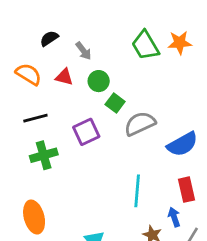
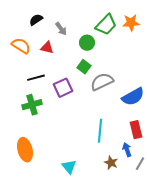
green trapezoid: (145, 45) -> (106, 25), turned -105
green circle: (99, 81) -> (87, 43), moved
black line: (35, 118) -> (36, 78), moved

